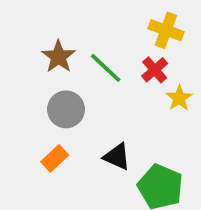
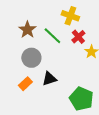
yellow cross: (166, 30) -> (70, 16), moved
black triangle: (117, 157) -> (49, 79), moved, turned -42

